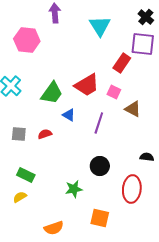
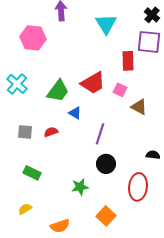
red rectangle: (122, 63) -> (128, 61), turned -36
purple line: (99, 123) -> (100, 134), moved
yellow semicircle: (20, 197) -> (25, 209), moved
orange square: (100, 218) -> (106, 216), turned 30

